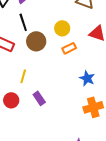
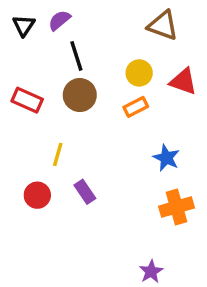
black line: (23, 22) -> (76, 56), moved
yellow circle: (62, 28) -> (139, 73), moved

